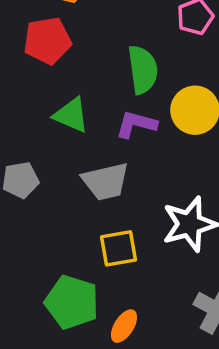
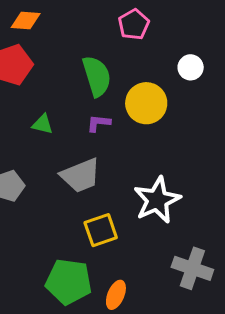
green triangle: (71, 115) -> (43, 124), size x0.7
purple L-shape: (136, 124) -> (99, 123), size x0.7

